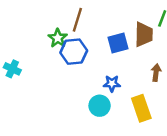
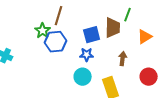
blue star: (112, 84) -> (87, 55), moved
cyan circle: (100, 106) -> (83, 77), moved

